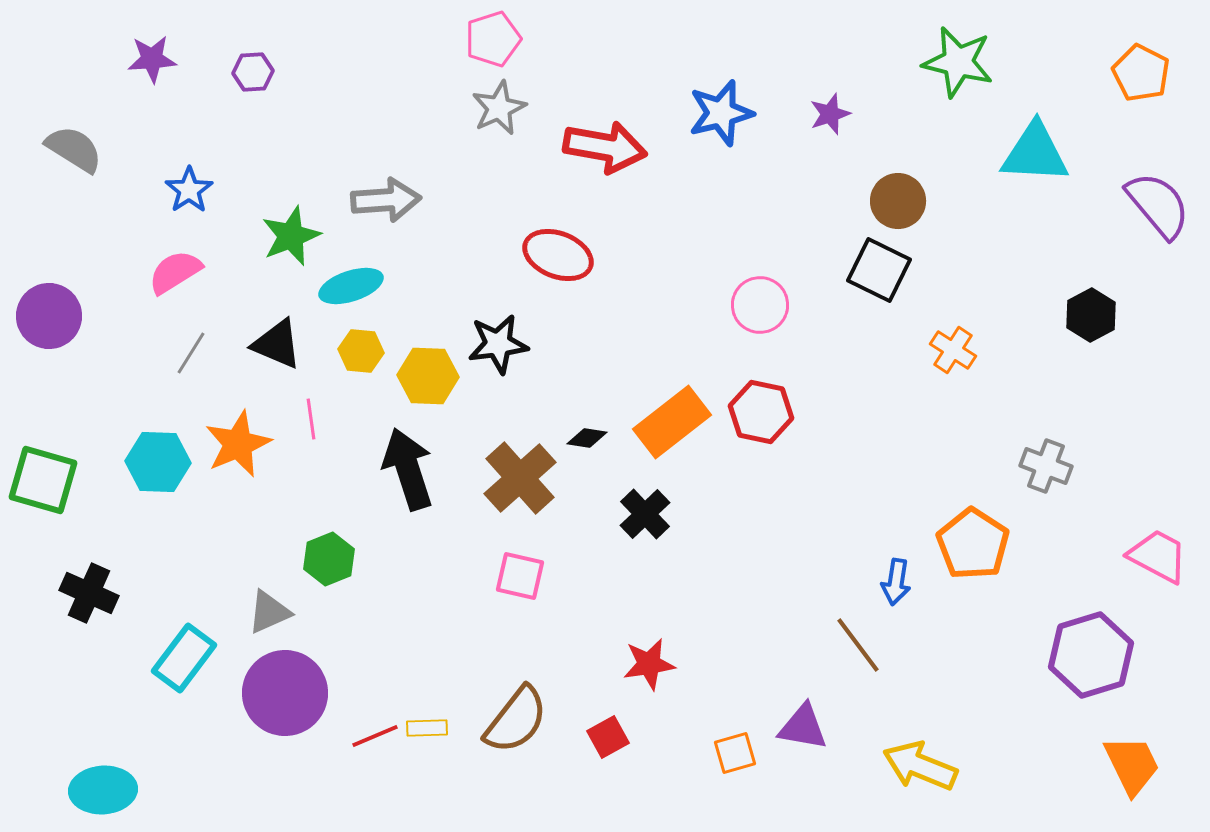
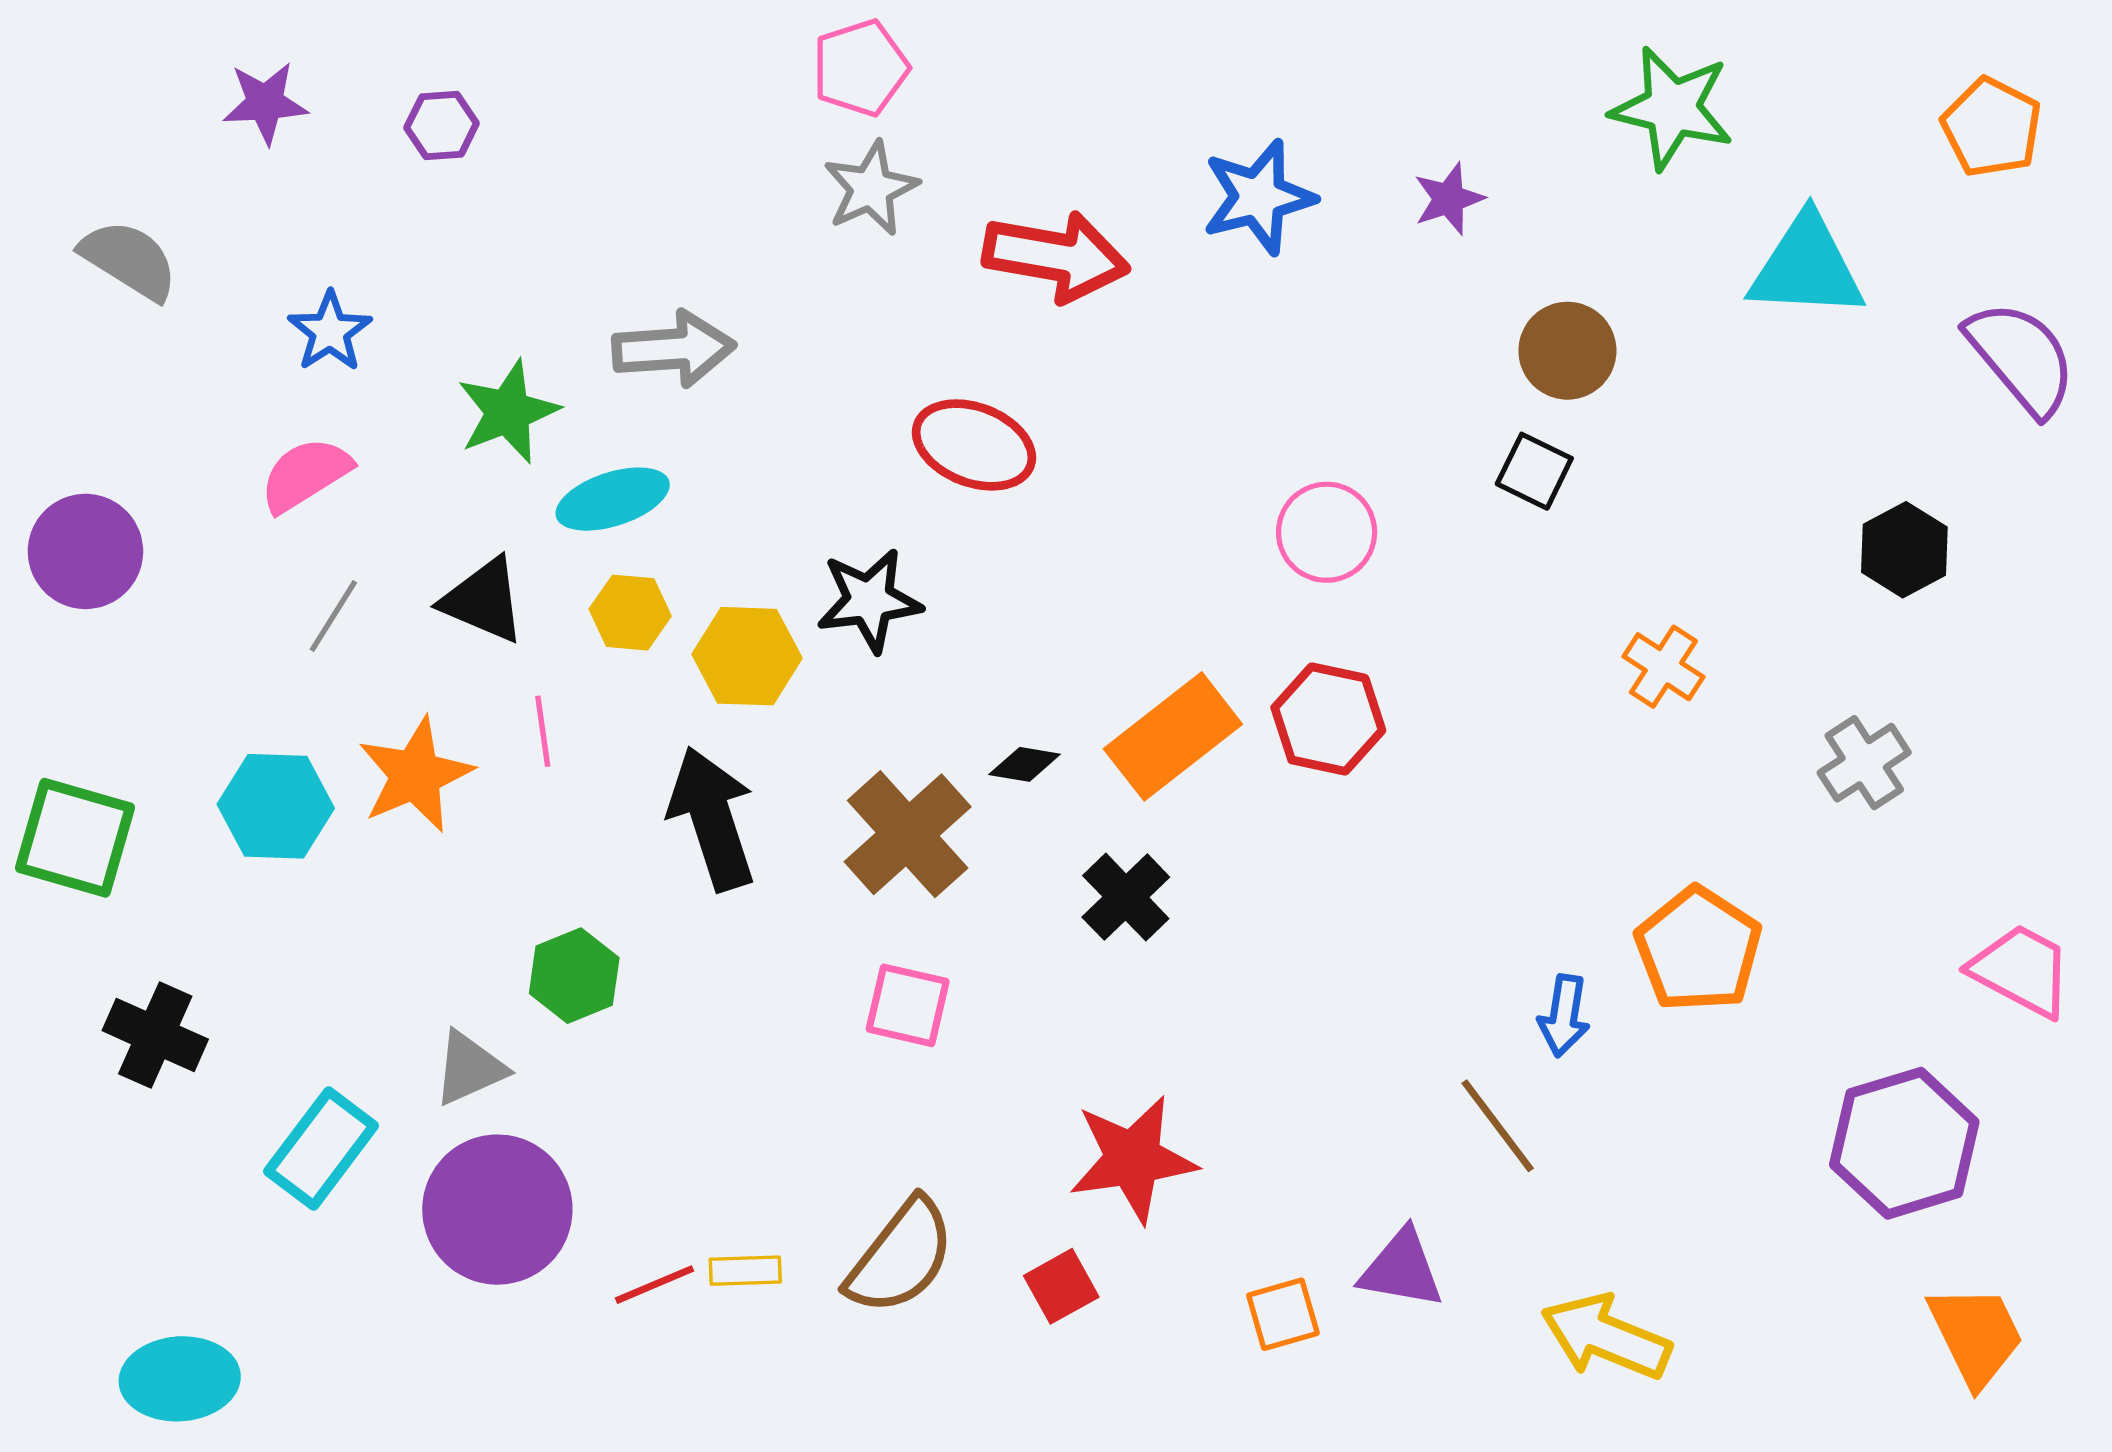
black square: (879, 270) -> (1534, 471), size x0.7
orange cross: (953, 350) -> (1663, 667), moved
gray cross: (1046, 466) -> (1864, 763), moved, turned 36
red star: (649, 664) -> (1133, 1159), size x1.4

